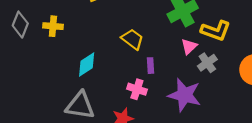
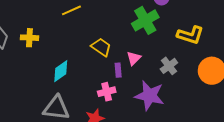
yellow L-shape: (216, 31) -> (190, 35), moved
pink triangle: (189, 46) -> (134, 58), moved
pink cross: (137, 89) -> (107, 92), turned -30

